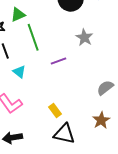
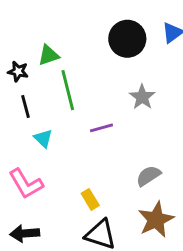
gray semicircle: (105, 88) -> (148, 176), moved
brown star: (101, 120) -> (156, 220), size x1.4

